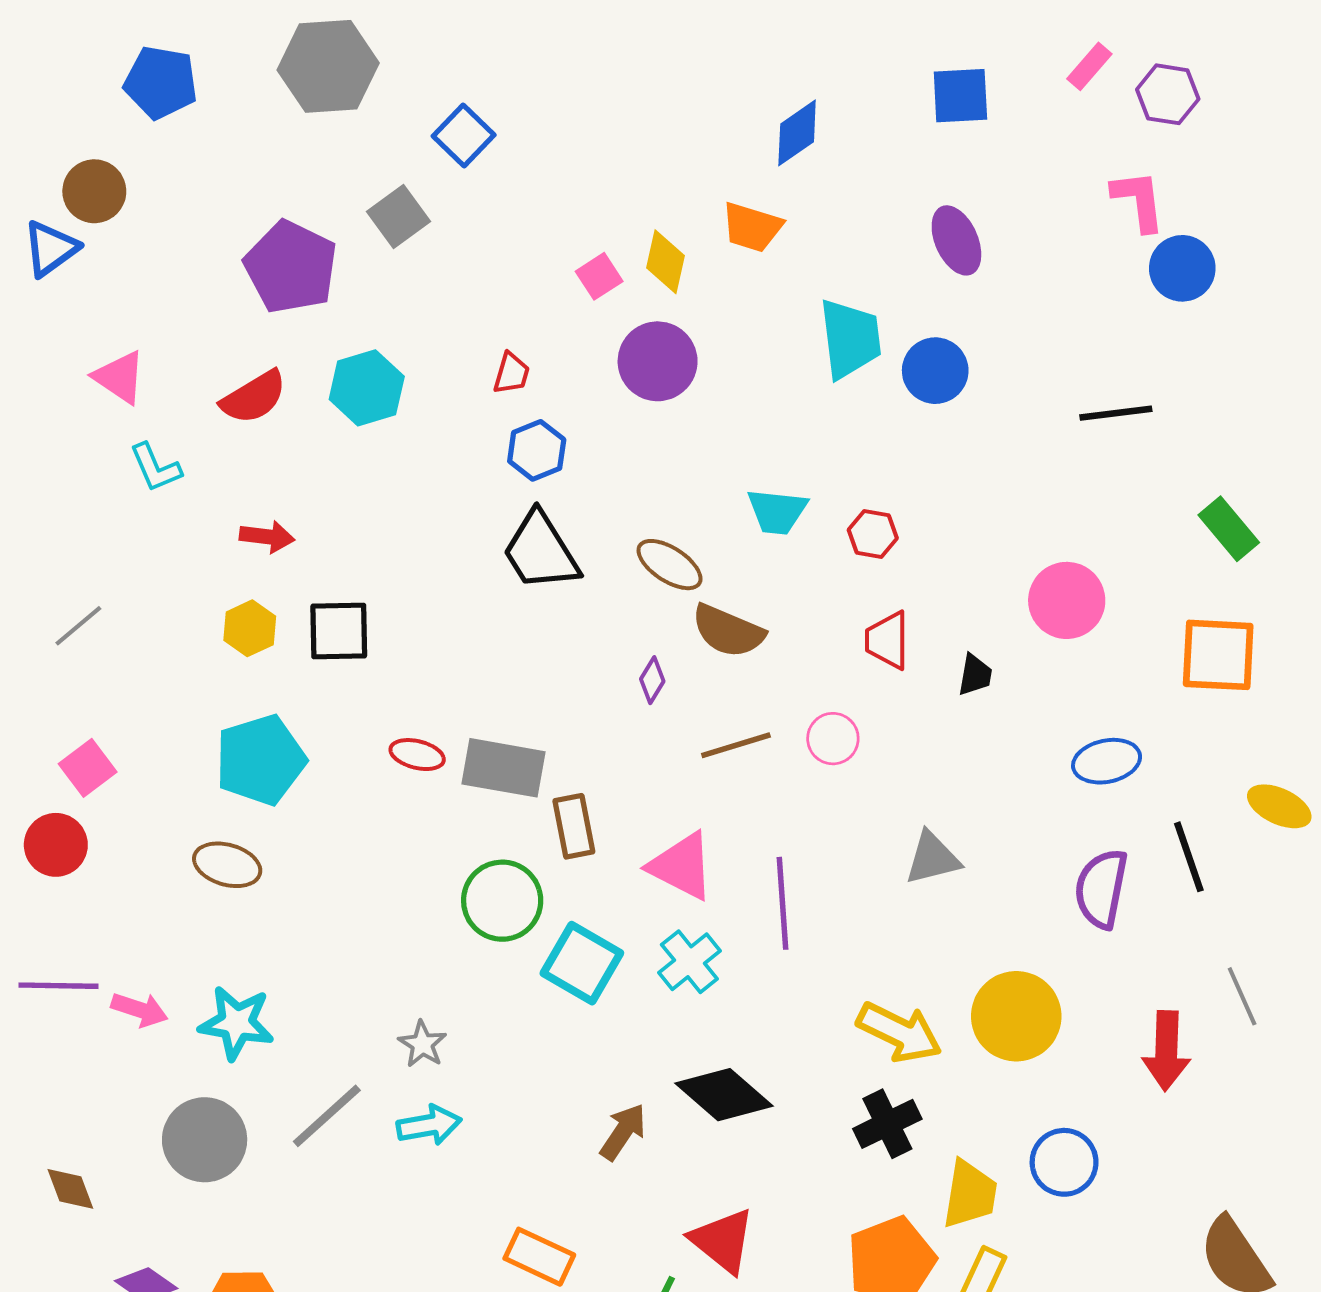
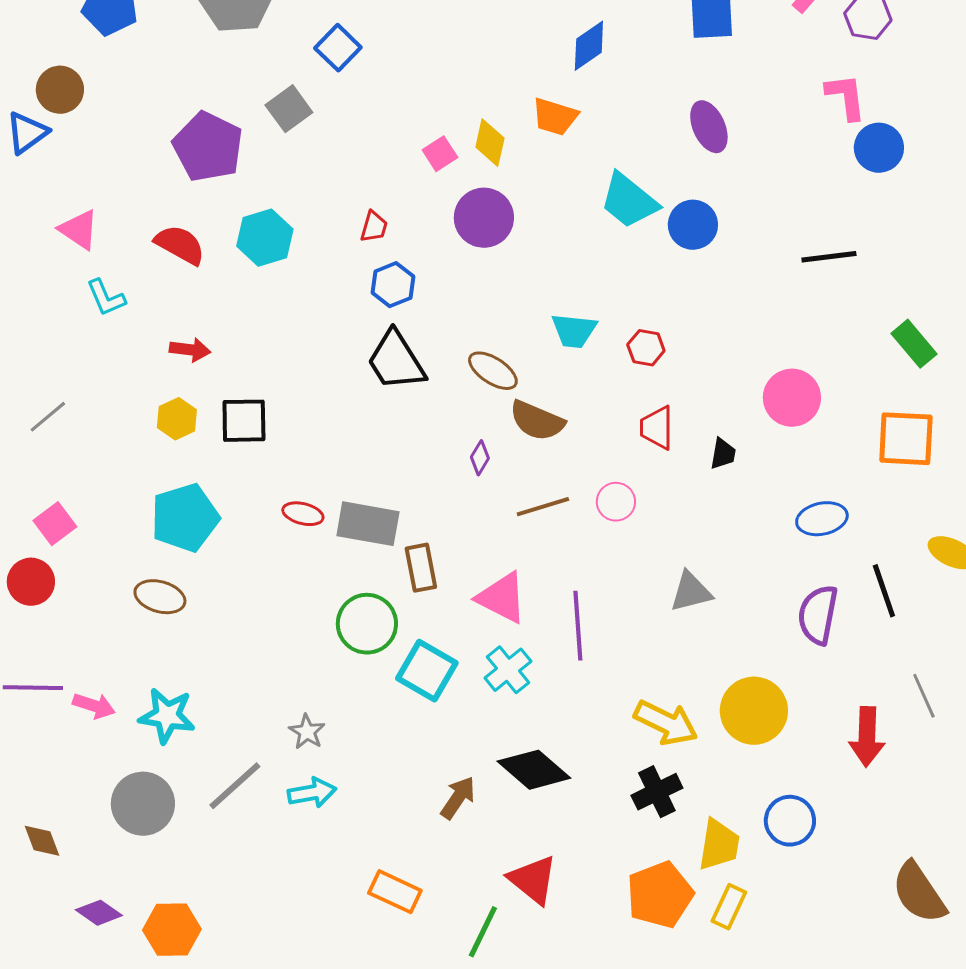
cyan trapezoid: (850, 339) -> (629, 201), turned 136
red semicircle: (254, 397) -> (180, 245), turned -120

